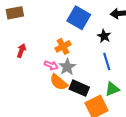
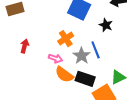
blue line: (107, 61) -> (96, 50), moved
gray star: (67, 67) -> (81, 56), moved

